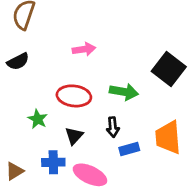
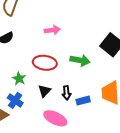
black arrow: (113, 127) -> (66, 93), moved
blue cross: (53, 162) -> (15, 100), moved, turned 35

